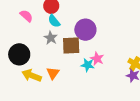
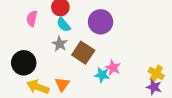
pink semicircle: (26, 16) -> (32, 19), turned -120
purple circle: (85, 30) -> (101, 22), moved
brown square: (71, 46) -> (83, 53), turned 36

